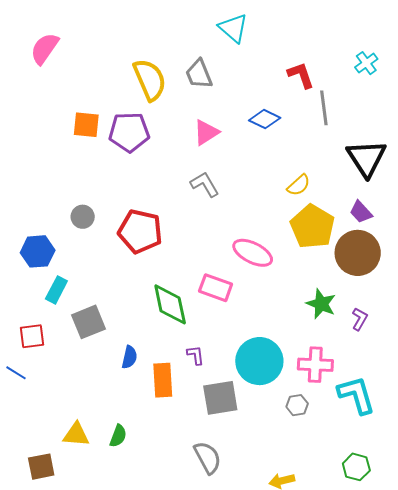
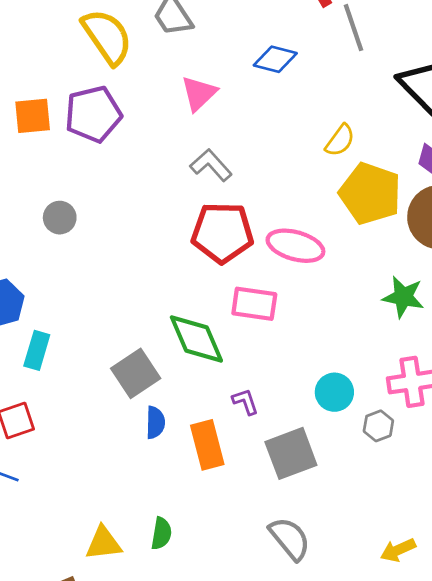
gray circle: (83, 217) -> (60, 218), moved
red pentagon: (140, 231) -> (222, 233), moved
gray square: (88, 322) -> (136, 373), moved
cyan circle: (259, 361) -> (334, 392), size x0.6
gray hexagon: (297, 405) -> (378, 426), moved

